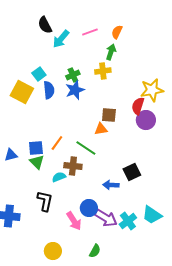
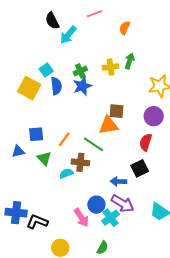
pink line: (90, 32) -> (94, 14), moved
green arrow: (111, 52) -> (130, 61), moved
red semicircle: (138, 106) -> (146, 142), moved
orange triangle: (101, 129) -> (108, 125), size x1.5
blue square: (36, 148) -> (36, 134), moved
black L-shape: (45, 201) -> (37, 222), moved, turned -80
purple arrow: (106, 218) -> (123, 204), moved
cyan cross: (128, 221) -> (110, 218), moved

